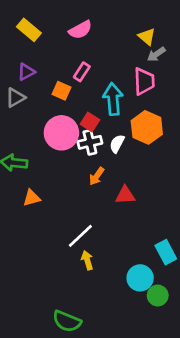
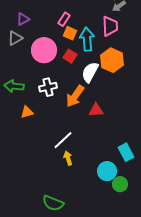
orange square: (61, 91) -> (70, 33), moved
pink circle: (61, 133) -> (44, 50), moved
white cross: (90, 142) -> (48, 87), moved
white semicircle: (117, 144) -> (90, 72), size x1.5
orange arrow: (97, 176) -> (75, 96), size x1.6

